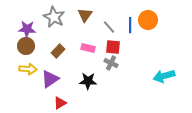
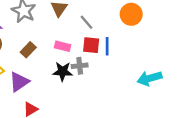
blue line: (130, 25) -> (107, 46), moved
gray cross: (111, 63) -> (80, 66), moved, turned -32
black star: (88, 81) -> (63, 71), moved

